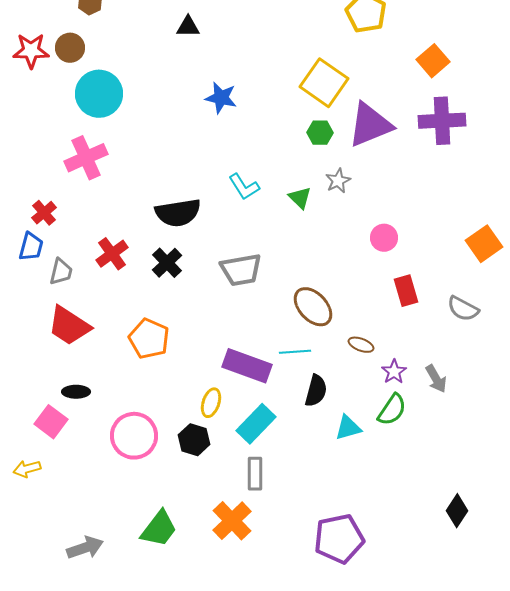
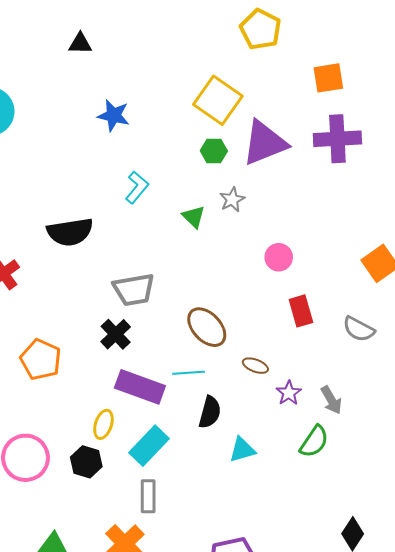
orange square: (433, 61) -> (328, 78), turned 32
cyan L-shape: (244, 187) -> (137, 187), moved, turned -108
black cross: (167, 263) -> (116, 334), moved
green semicircle: (392, 410) -> (314, 442), moved

